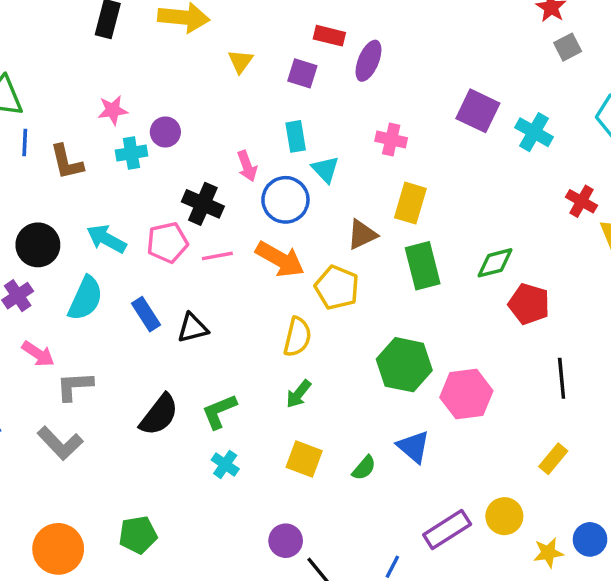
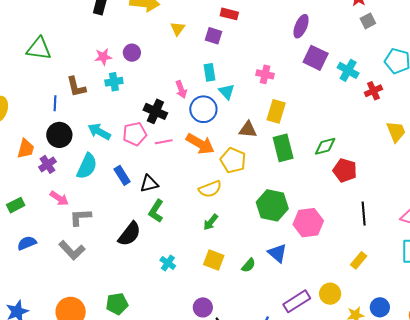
purple ellipse: (368, 61) -> (301, 26), moved
purple circle: (165, 132) -> (132, 53), moved
blue line: (25, 143) -> (55, 103), moved
red cross: (581, 201) -> (373, 91), moved, turned 36
brown triangle: (362, 235) -> (248, 130), turned 30
yellow semicircle: (297, 337) -> (210, 189), turned 55
green L-shape: (219, 411) -> (156, 211), moved, turned -35

